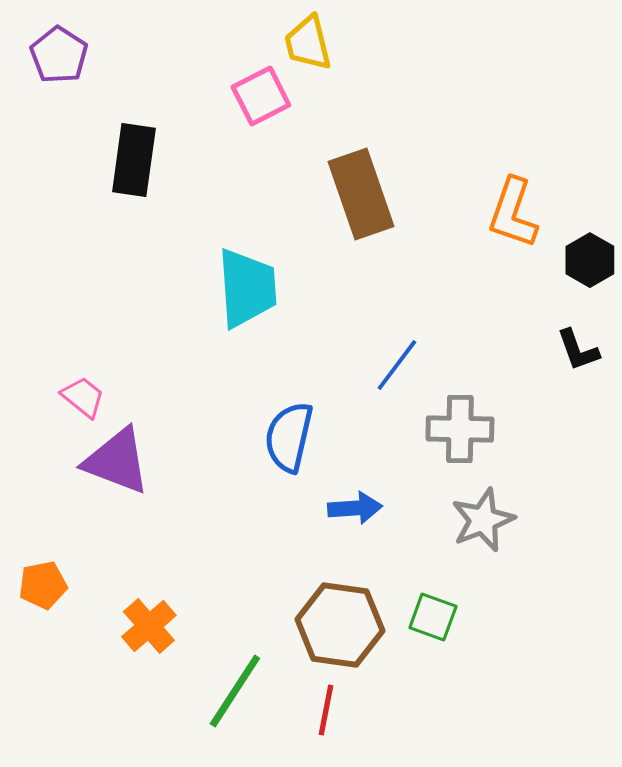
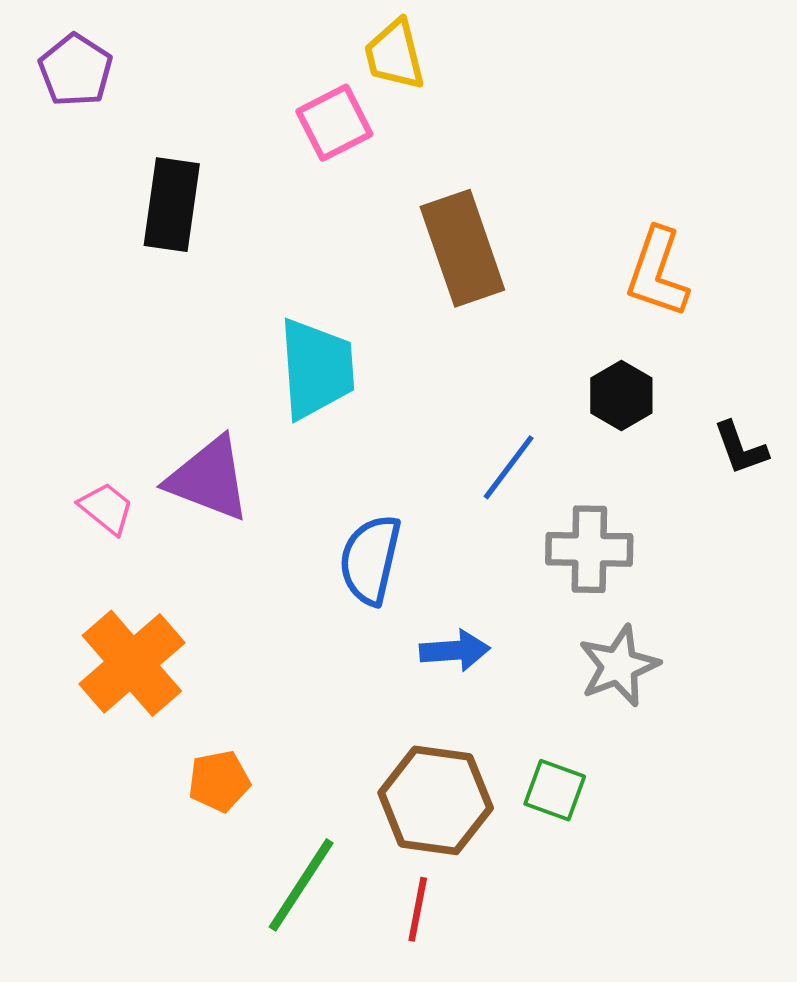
black hexagon: (590, 260) -> (621, 396), moved
purple triangle: (117, 461) -> (209, 479), moved
orange pentagon: (43, 585) -> (219, 781), moved
orange cross: (149, 626) -> (132, 663), moved, size x1.5

